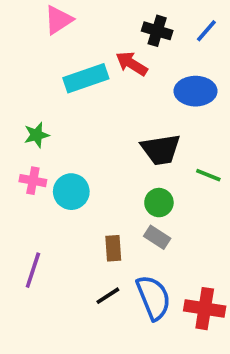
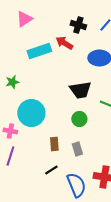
pink cross: (33, 181) -> (10, 131), moved
cyan circle: (71, 192) -> (31, 113), size x1.4
gray rectangle: (157, 237) -> (77, 149), moved, turned 40
blue semicircle: (153, 298) -> (76, 185), moved

